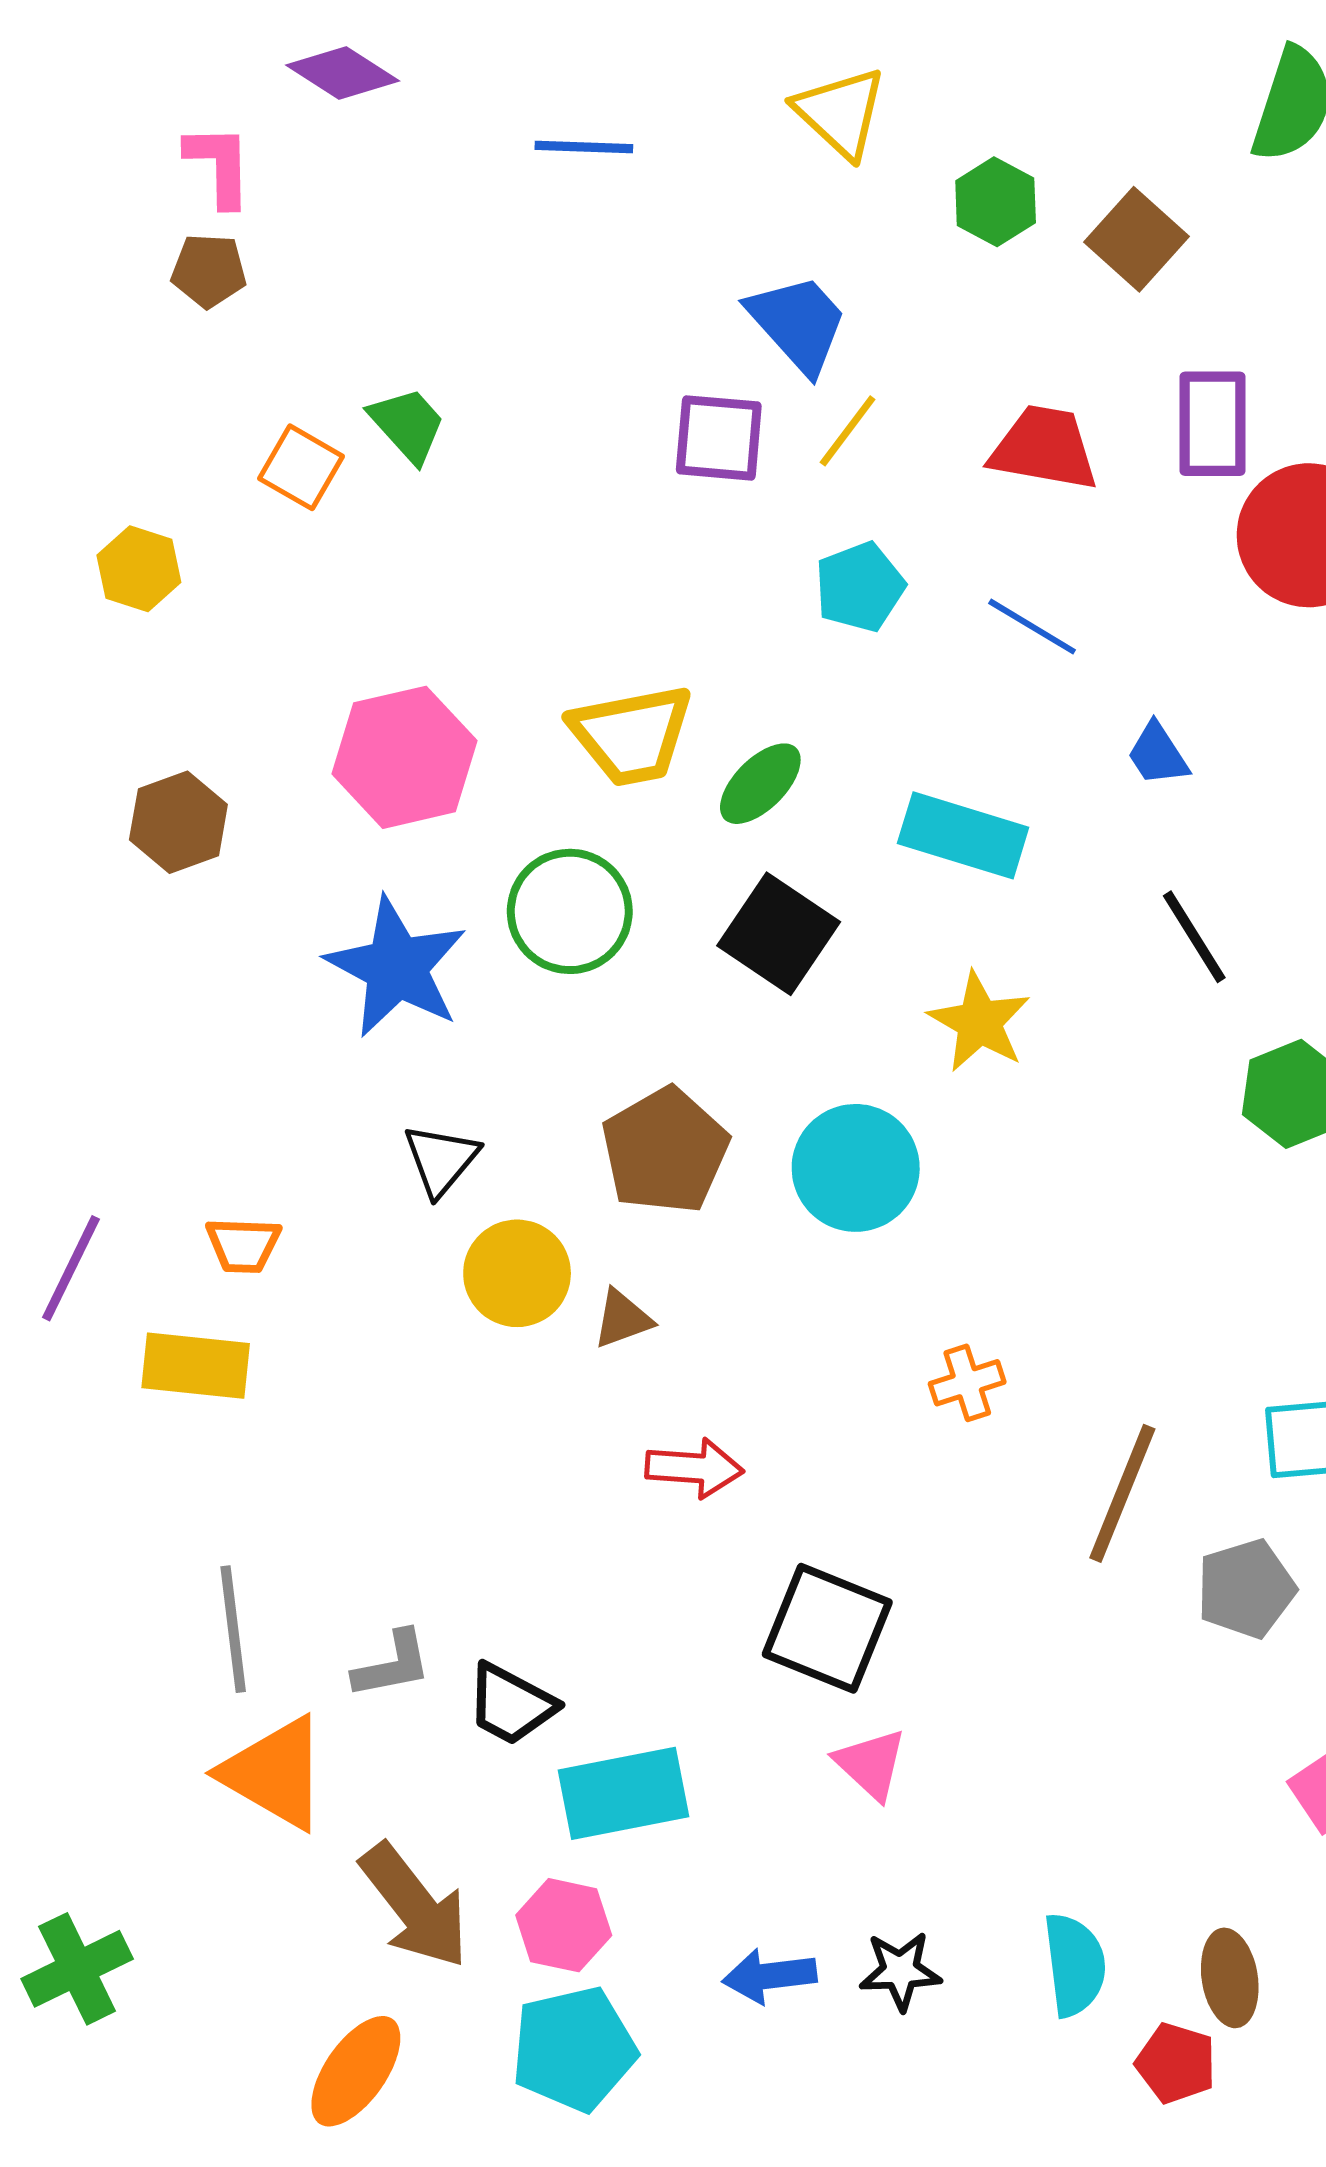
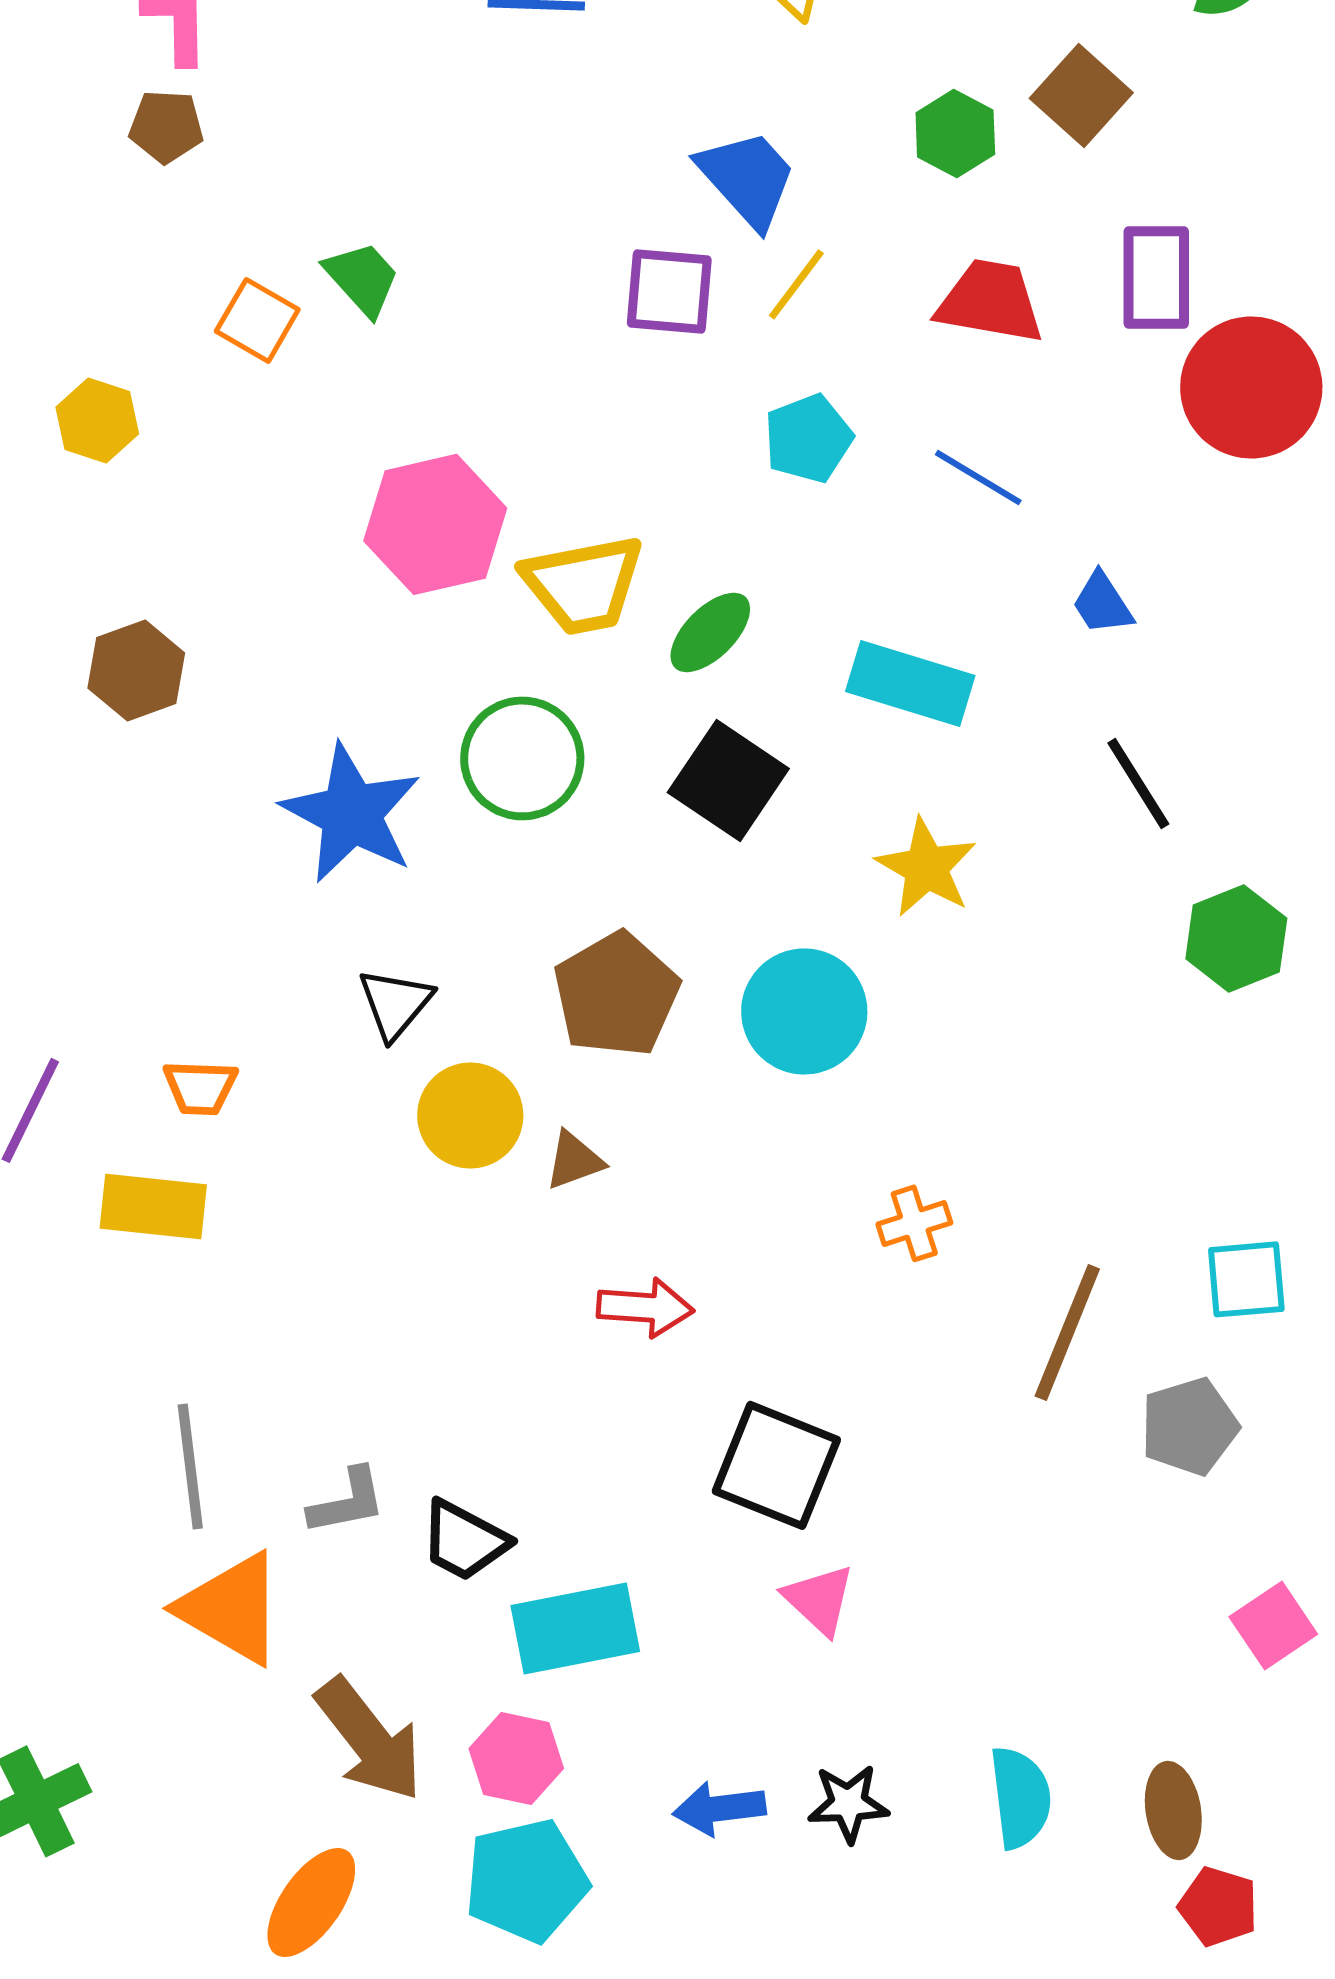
green hexagon: (996, 202) -> (955, 133), moved
pink hexagon: (405, 757) -> (435, 524), moved
red pentagon: (1176, 2063) -> (1218, 1906), moved

